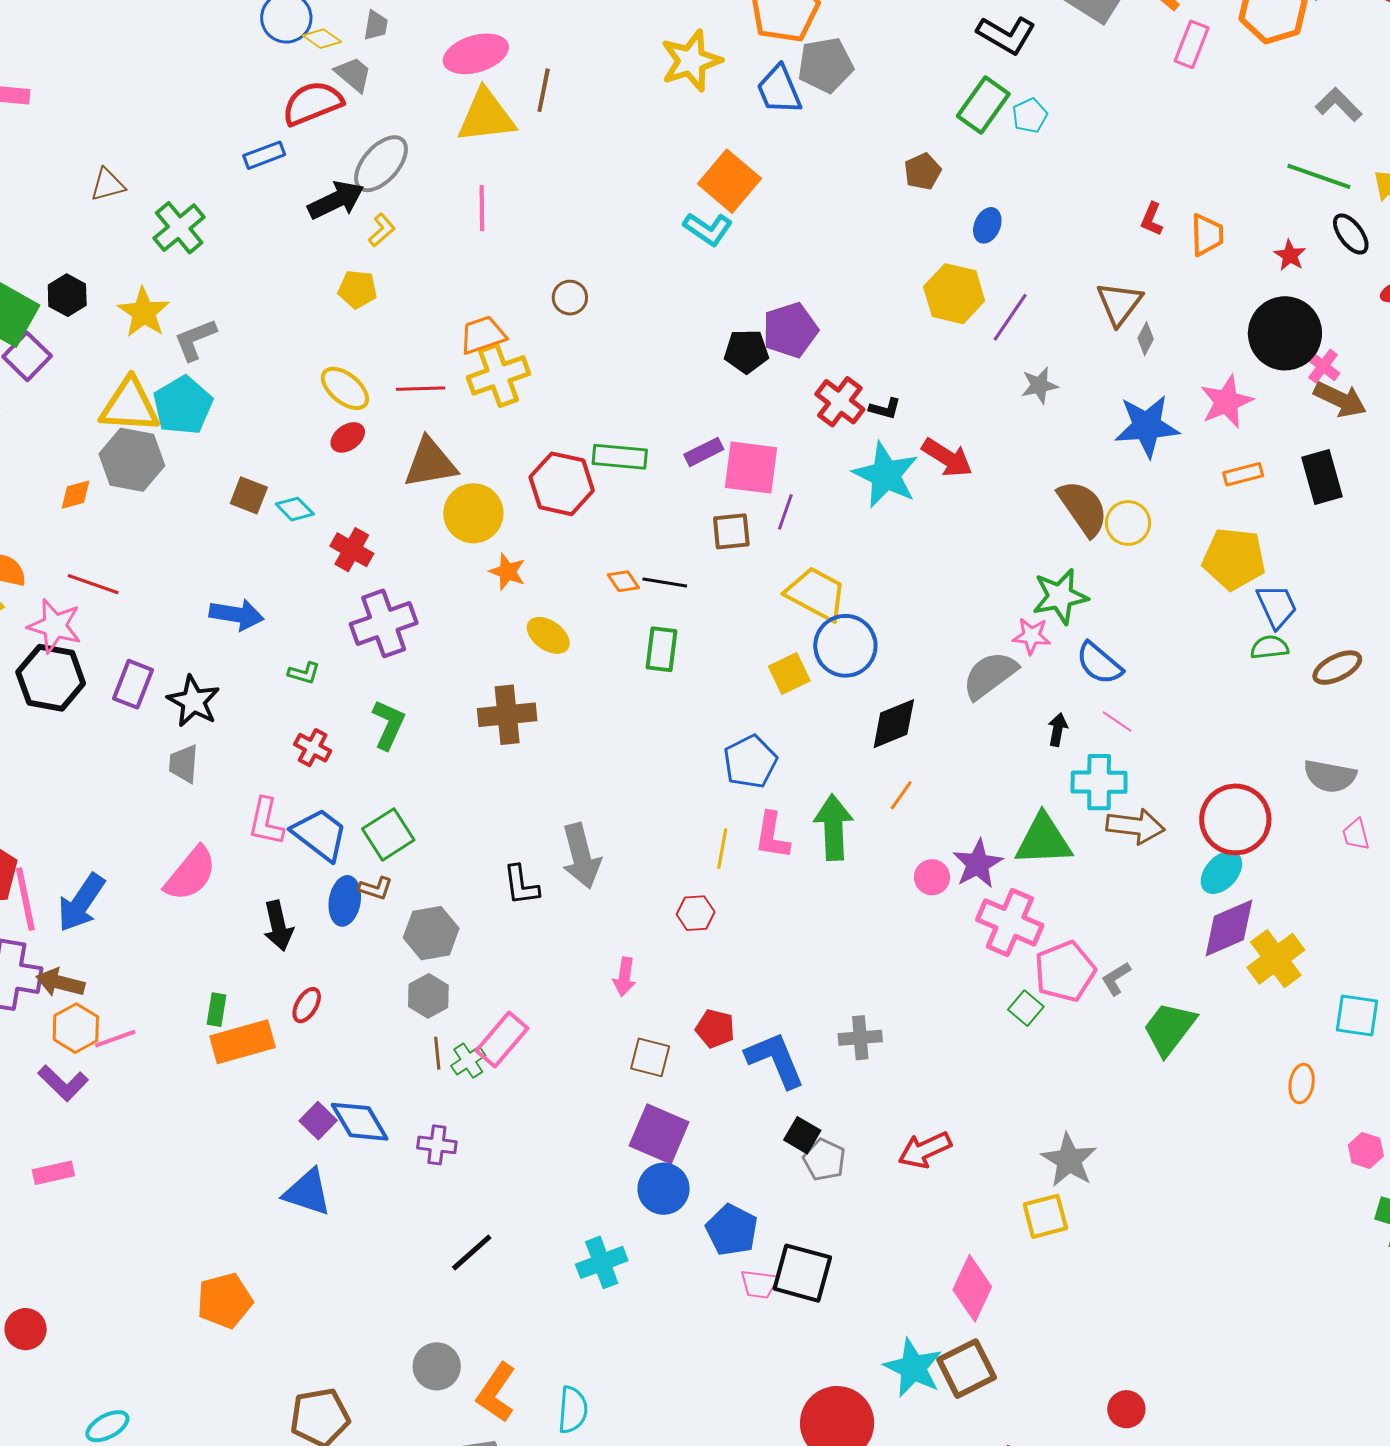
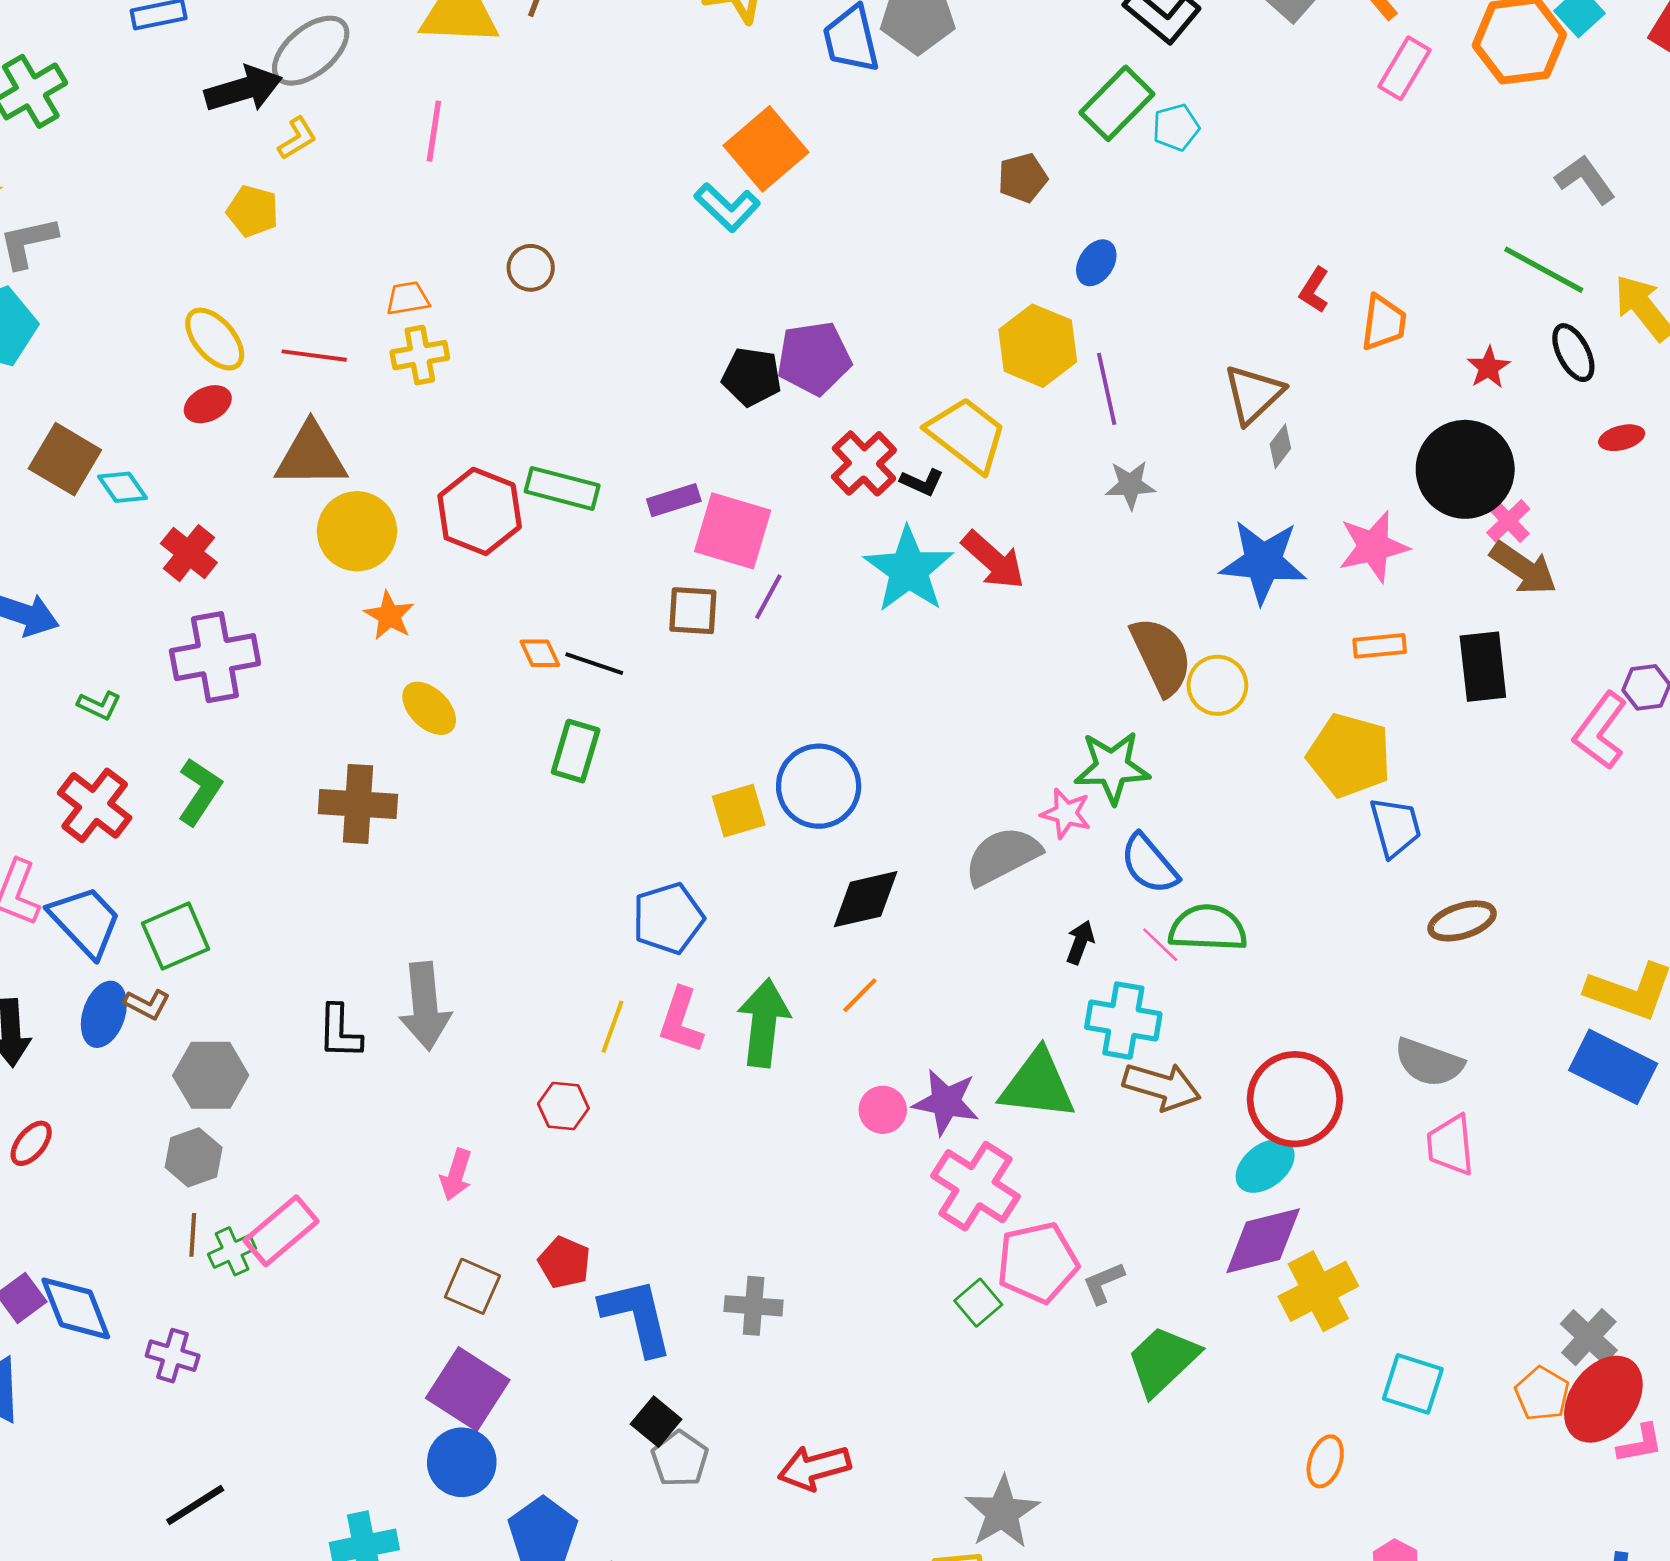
purple line: (1010, 317) -> (1107, 389), turned -56
orange trapezoid: (483, 335) -> (408, 298), size x0.7
yellow cross: (498, 375) -> (420, 355), size x0.7
brown square: (249, 495) -> (65, 459), size x1.4
yellow trapezoid: (816, 594) -> (967, 435), moved
green semicircle: (1269, 647) -> (1208, 928), moved, size x1.5
red cross: (313, 748) -> (95, 805), size x1.5
pink trapezoid: (1356, 835) -> (1451, 1145), size x1.4
purple star: (978, 864) -> (946, 1102), turned 30

